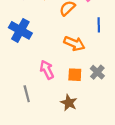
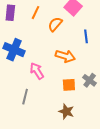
pink arrow: (47, 70) -> (37, 71), moved
gray line: (27, 94) -> (25, 97), moved, turned 35

